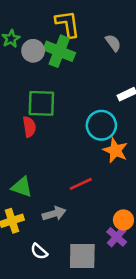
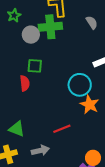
gray circle: (33, 51) -> (31, 35), moved
green cross: (59, 51) -> (50, 27), turned -30
green square: (41, 103) -> (35, 66), size x0.7

